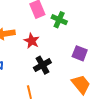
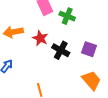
black cross: (42, 65) -> (61, 50), moved, turned -30

